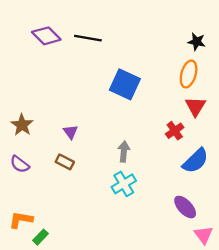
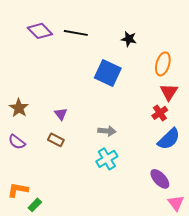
black star: (197, 42) -> (129, 39), moved
red cross: (175, 131) -> (160, 113), moved
gray arrow: (124, 152) -> (107, 131), turned 90

